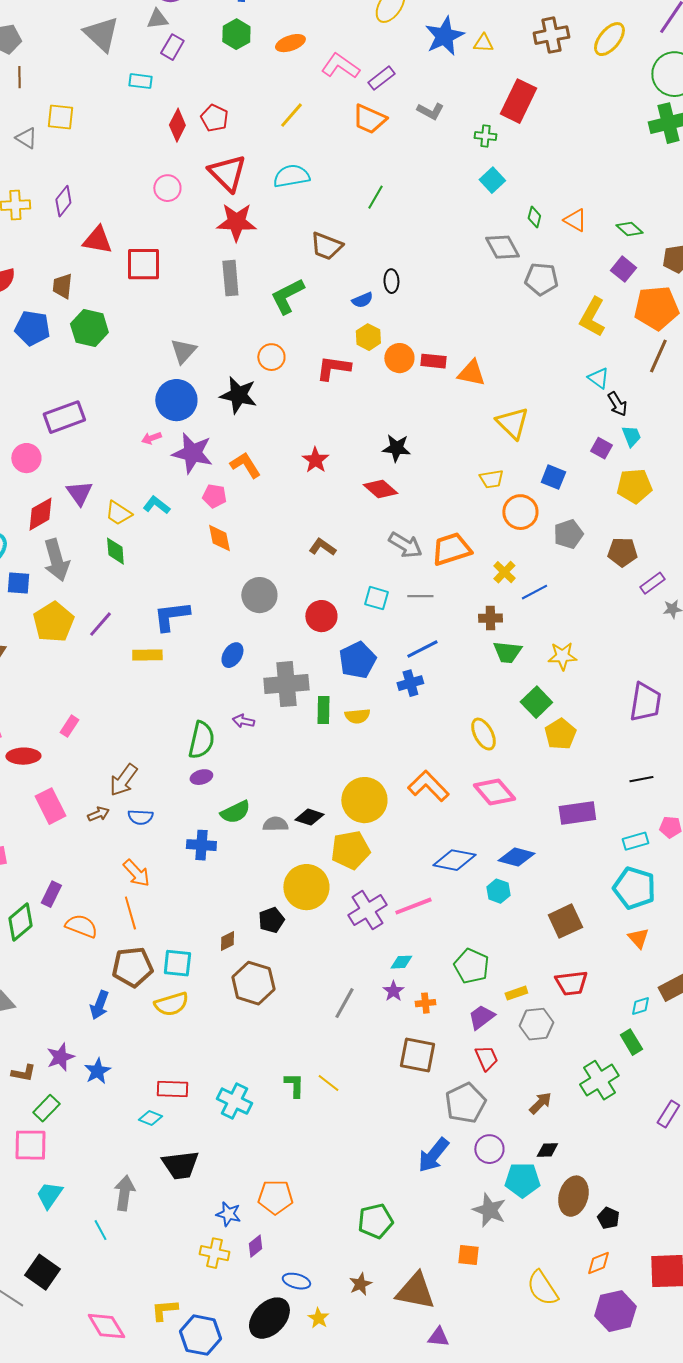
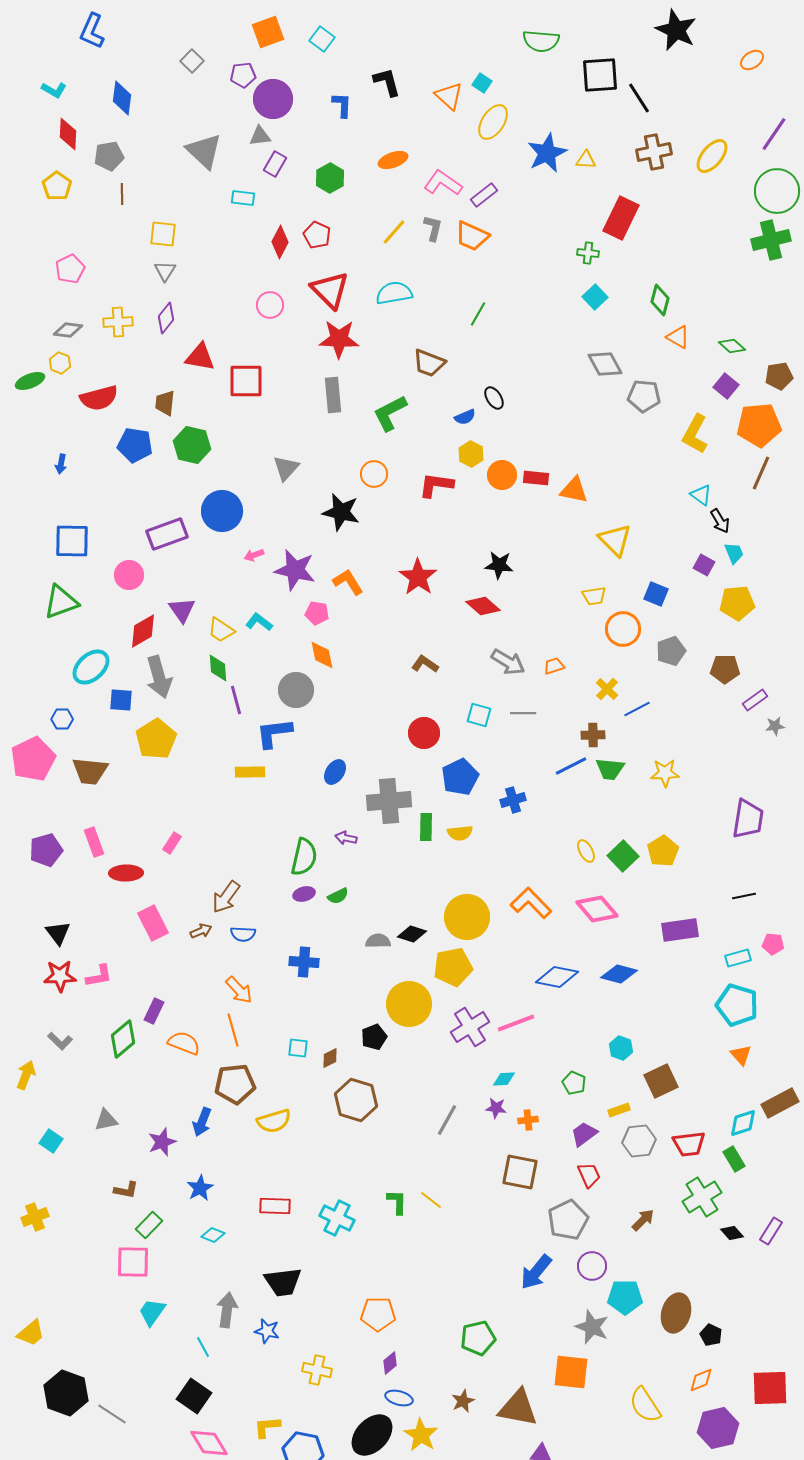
green hexagon: (236, 34) -> (330, 178), moved
gray L-shape: (430, 111) -> (433, 228), moved, turned -104
gray triangle: (26, 138) -> (165, 271), moved, turned 30
green diamond: (534, 217) -> (660, 300), moved, size x1.4
black ellipse: (391, 281) -> (494, 398), turned -30
blue circle: (176, 400) -> (222, 511), moved
red star: (315, 460) -> (418, 577), size x1.4
orange trapezoid: (451, 549) -> (554, 666), size x0.5
gray circle: (259, 595) -> (296, 690), moved
purple line: (100, 624) -> (236, 700), moved, turned -56
blue line: (422, 649) -> (571, 766), moved
green square: (536, 702) -> (623, 856), moved
yellow ellipse: (483, 734) -> (586, 851), size x0.7
green semicircle: (235, 812) -> (338, 896), moved, size x0.7
cyan hexagon: (498, 891) -> (621, 1048), moved
brown square: (565, 921) -> (661, 1081), moved
cyan square: (177, 963) -> (298, 1048), moved, size x0.7
green pentagon: (471, 966) -> (574, 1083), size x0.7
red trapezoid: (571, 983) -> (689, 1144), moved
purple star: (393, 991) -> (496, 1108), turned -30
cyan diamond: (640, 1006) -> (743, 1123), size x1.4
purple star: (60, 1057) -> (162, 1142), moved
cyan diamond: (150, 1118) -> (213, 1235), moved
black diamond: (547, 1150) -> (732, 1233), moved, turned 50
blue star: (228, 1214) -> (267, 1331), moved
purple diamond: (255, 1246) -> (390, 1363), moved
orange square: (468, 1255) -> (571, 1372), size x1.6
black square: (42, 1272) -> (194, 1396), moved
yellow star: (318, 1318) -> (421, 1435), size x1.6

